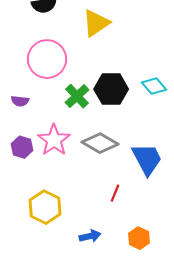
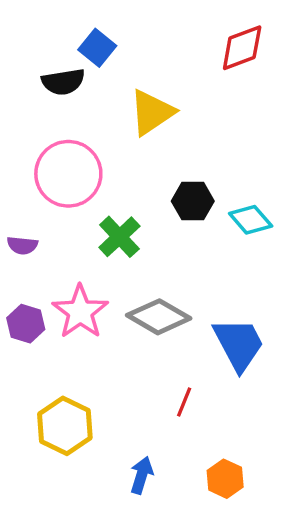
black hexagon: (111, 89) -> (193, 201), moved, size x0.7
blue arrow: (90, 236) -> (142, 475), turned -60

